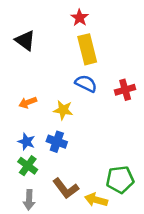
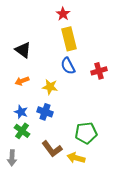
black triangle: (25, 40) -> (23, 50), moved
blue semicircle: (86, 83) -> (68, 66), turned -144
green pentagon: (120, 180) -> (86, 133), moved
gray arrow: (29, 200) -> (12, 158), moved

